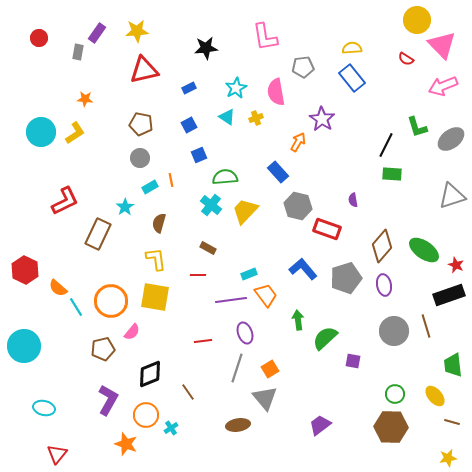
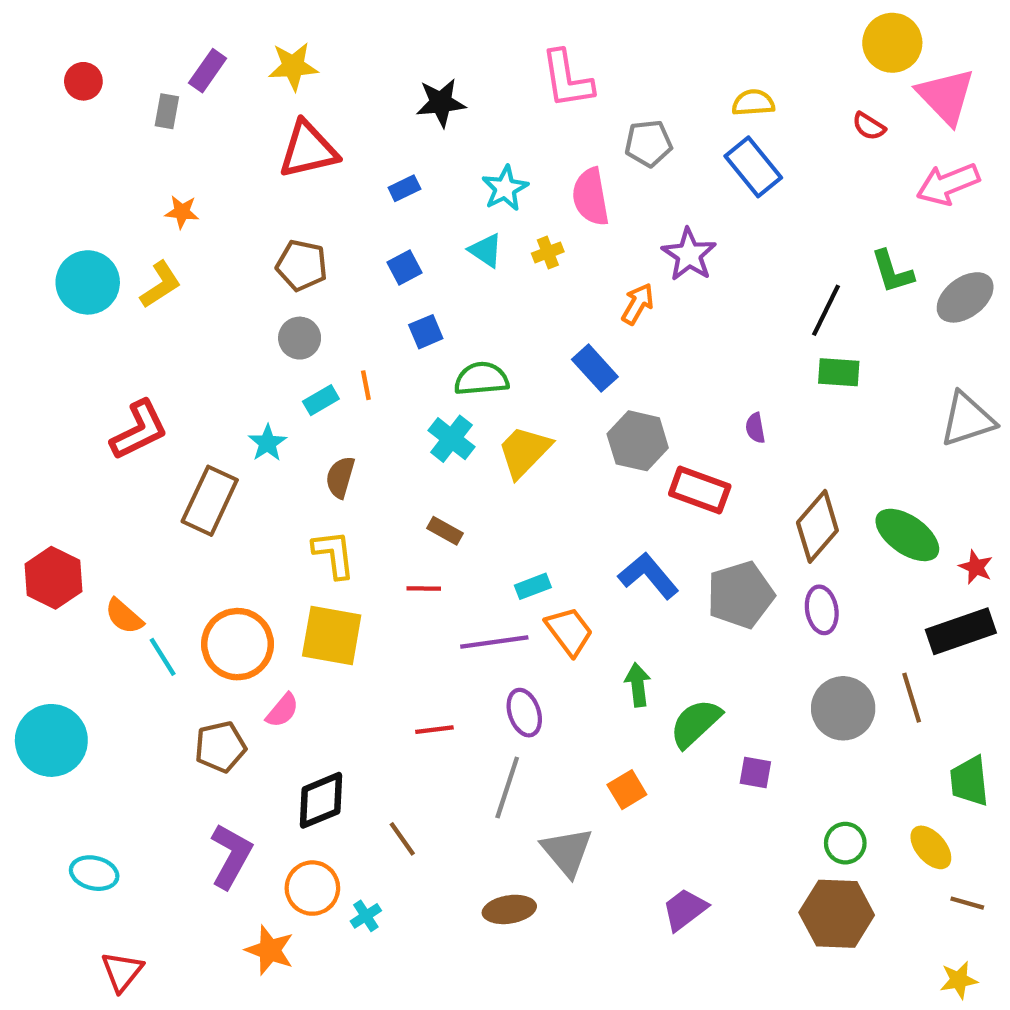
orange square: (270, 369) -> (627, 790), moved

